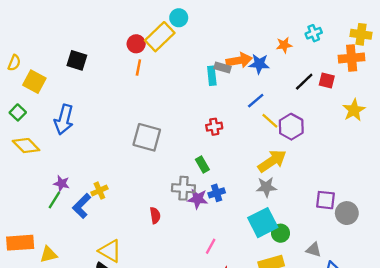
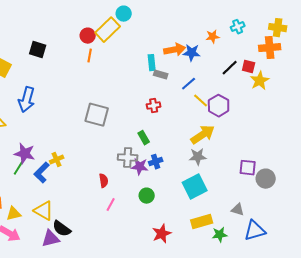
gray rectangle: (223, 67) -> (161, 75), moved
yellow star: (354, 110) -> (260, 81), moved
purple star: (62, 183) -> (25, 154), size x1.5
green circle: (281, 233) -> (147, 196), moved
pink line: (211, 246) -> (111, 205), moved
yellow triangle: (110, 251) -> (44, 211), moved

